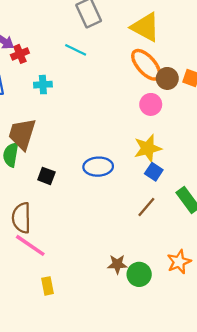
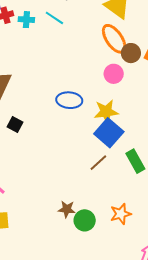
cyan cross: (43, 85) -> (26, 20), moved
blue ellipse: (98, 167) -> (69, 100), moved
blue square: (154, 172) -> (109, 133), size x1.8

